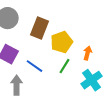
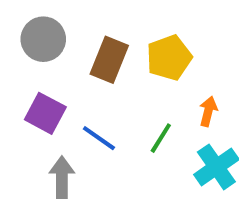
yellow pentagon: (62, 42) -> (169, 58), moved

